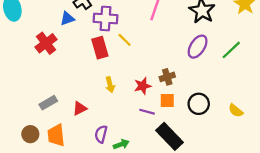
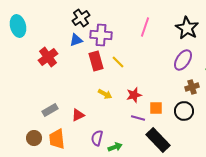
blue triangle: (67, 19) -> (76, 40), moved
yellow line: (125, 40) -> (118, 62), moved
brown cross: (167, 77) -> (192, 87), moved
yellow arrow: (110, 85) -> (105, 94), turned -48

